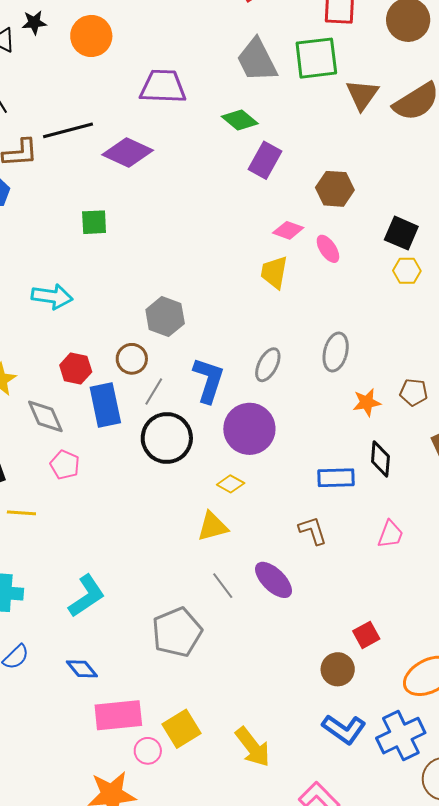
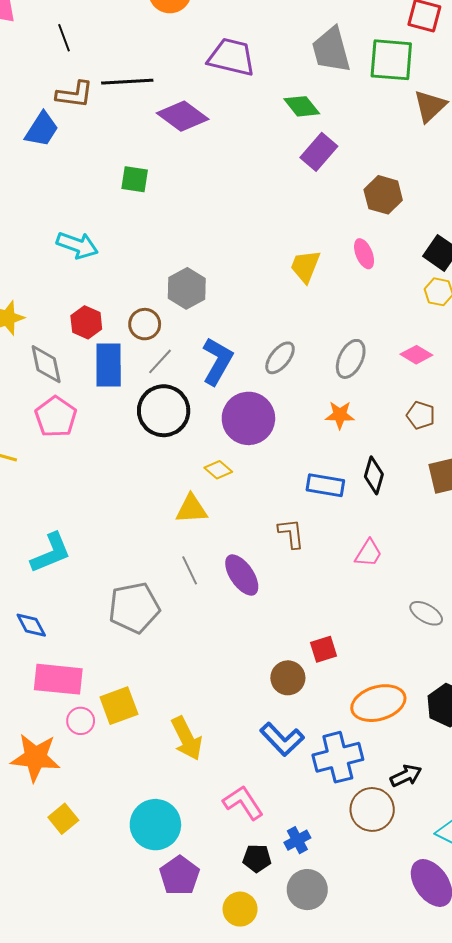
pink diamond: (288, 230) -> (416, 355), moved
orange star: (367, 402) -> (340, 415), moved
pink pentagon: (65, 465) -> (56, 417), size x1.4

